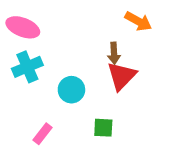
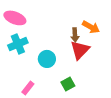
orange arrow: (138, 21) -> (91, 27), moved
green square: (103, 128) -> (68, 84), turned -32

